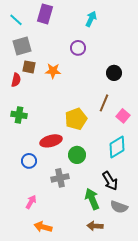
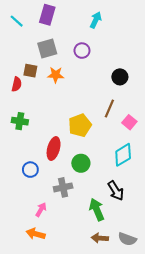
gray square: (22, 46) -> (47, 48), moved
red ellipse: (51, 141) -> (54, 149), turned -60
pink arrow: (31, 202) -> (41, 210), moved
gray semicircle: (119, 207) -> (127, 239), moved
orange arrow: (43, 227) -> (36, 234), moved

